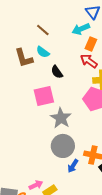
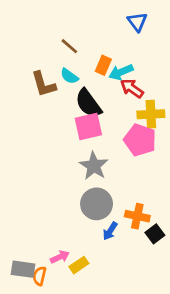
cyan arrow: (81, 29) -> (121, 72), moved
orange rectangle: (91, 44) -> (103, 65), moved
black semicircle: (57, 72) -> (88, 103), size x1.6
pink square: (44, 96) -> (88, 126), moved

